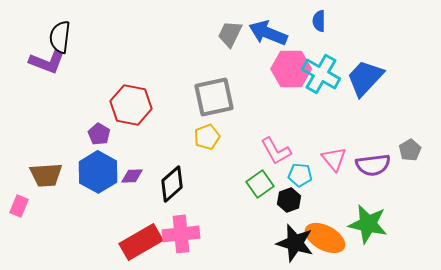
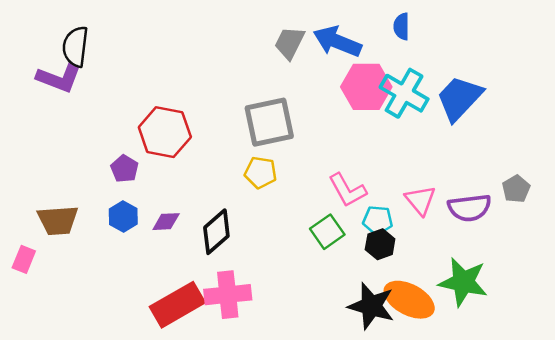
yellow pentagon: (207, 137) -> (261, 172), turned 30
blue hexagon: (98, 172) -> (123, 217), size x0.6
black hexagon: (289, 200) -> (380, 244), moved

